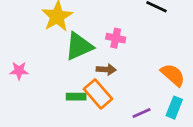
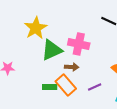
pink cross: (116, 38) -> (79, 44), size x1.5
purple line: (142, 113) -> (95, 87), moved

